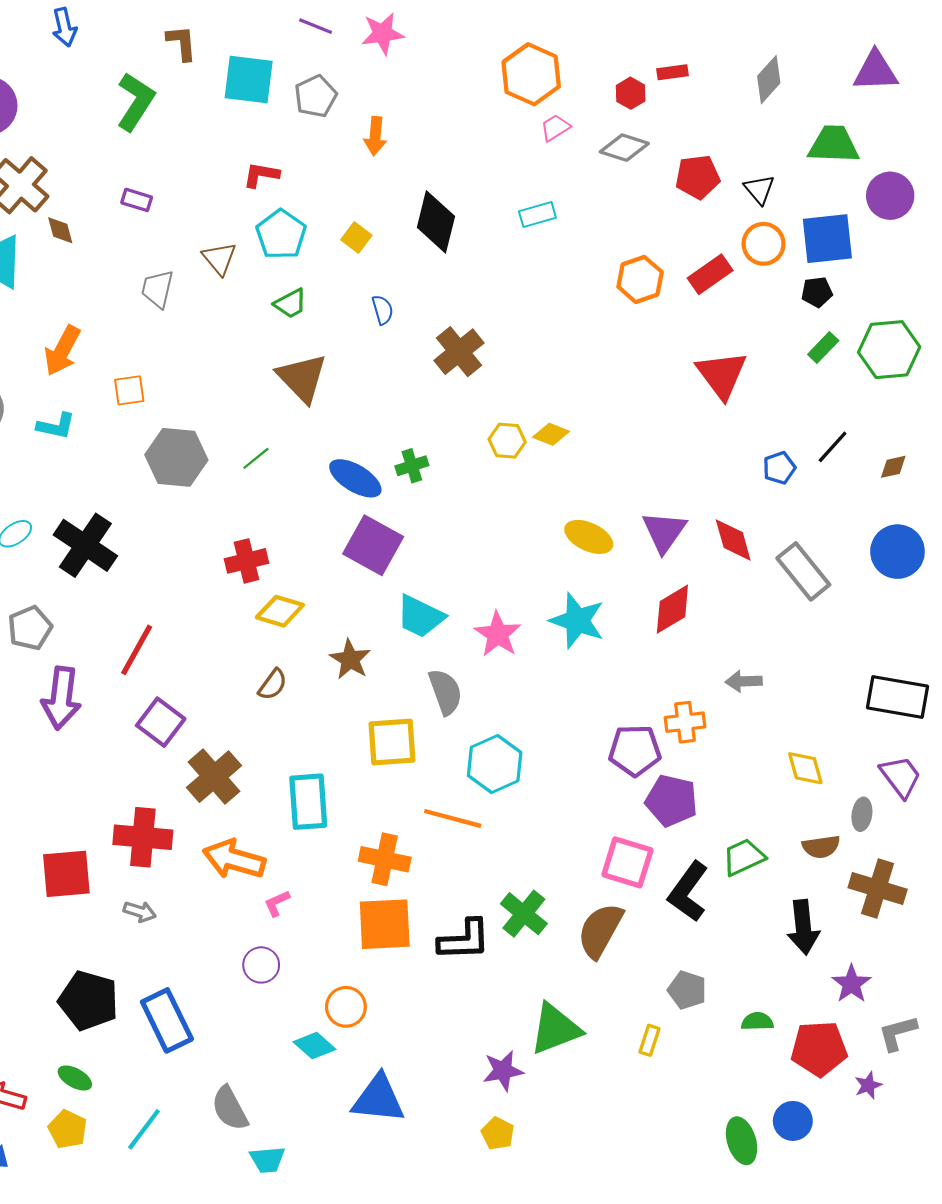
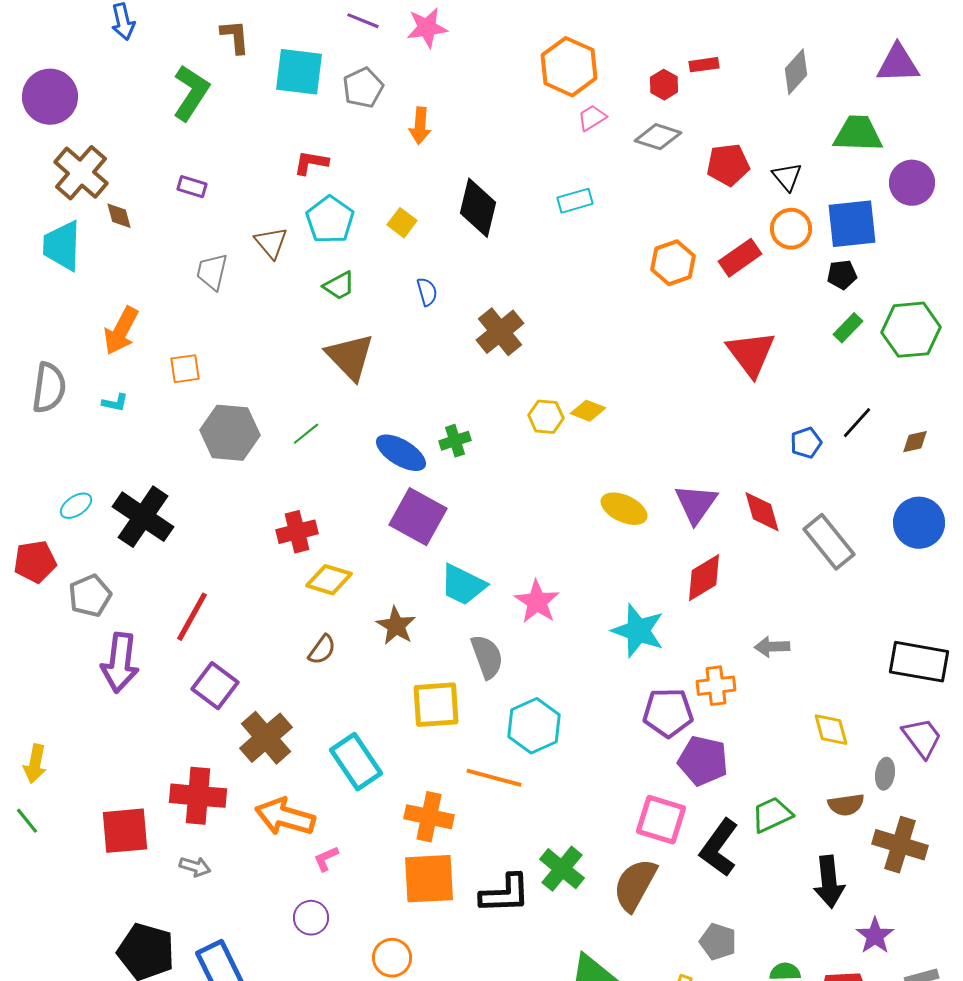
cyan L-shape: (56, 426) -> (115, 403), size x0.7
cyan star: (577, 621) -> (638, 631), moved
cyan rectangle: (308, 802) -> (356, 762), turned -30

